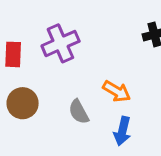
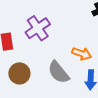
gray semicircle: (79, 112) -> (59, 72), size x1.4

